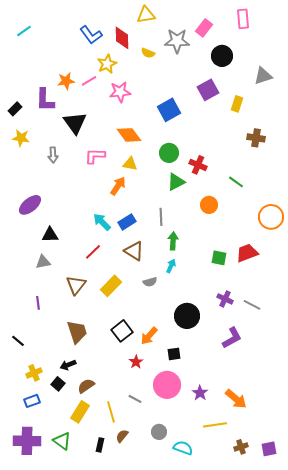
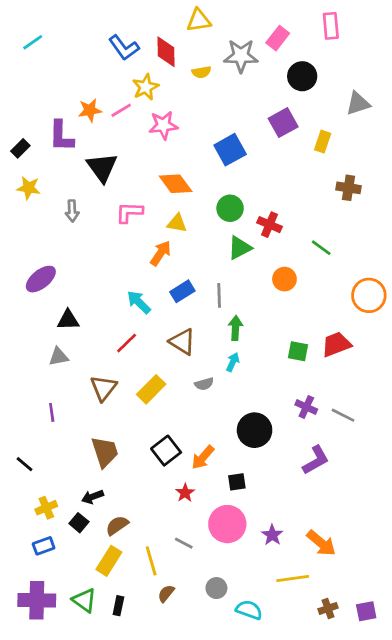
yellow semicircle: (148, 53) -> (201, 72), turned -32
blue rectangle: (127, 222) -> (182, 291), moved
black rectangle: (100, 445) -> (118, 606), moved

